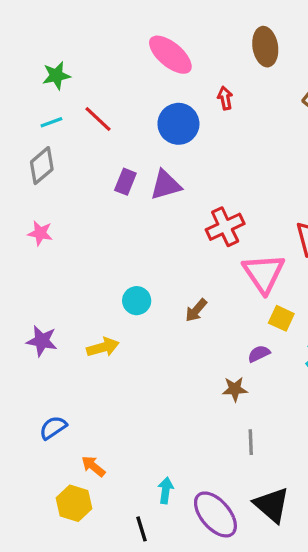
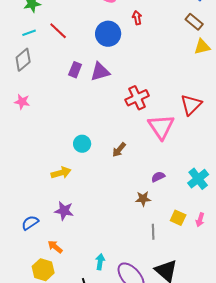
yellow square: (281, 318) -> (178, 218), moved
purple star: (42, 341) -> (64, 211), moved

